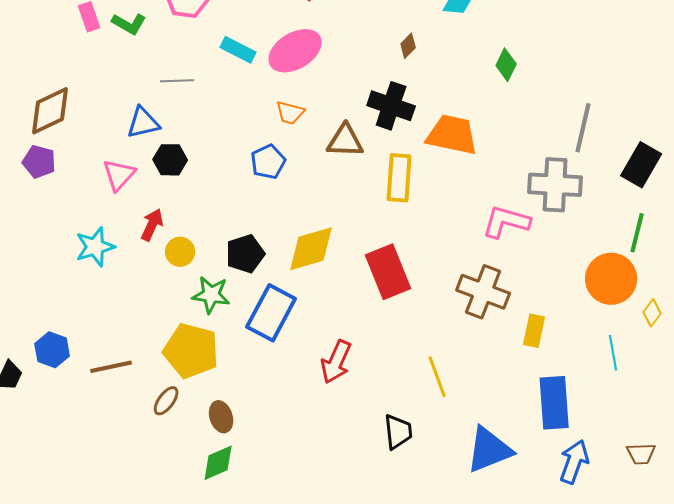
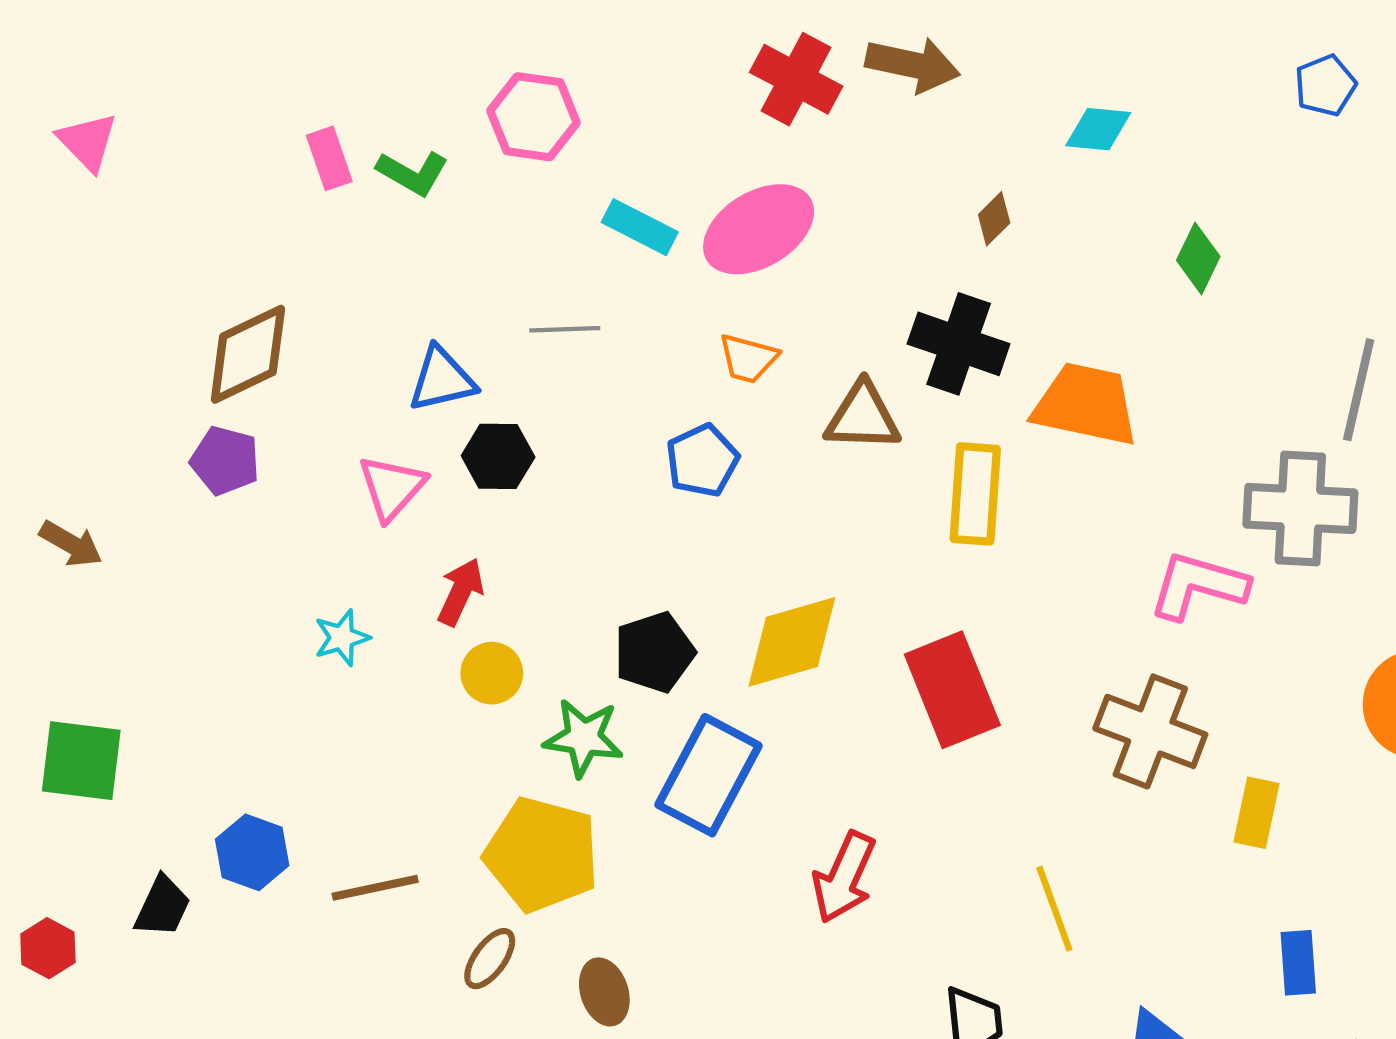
gray line: (177, 81) -> (565, 329), moved
cyan star: (95, 247) -> (342, 638), size x0.7
yellow circle: (180, 252) -> (492, 673), moved
blue rectangle: (554, 403) -> (1298, 963), size x0.6

